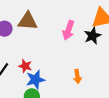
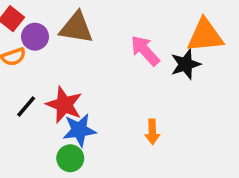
pink arrow: (68, 30) -> (145, 51), turned 114
red star: (25, 66) -> (64, 105), size x1.5

